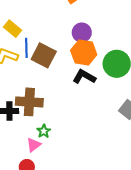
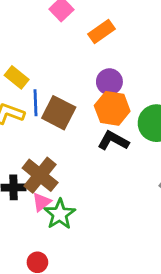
brown cross: (29, 102) -> (40, 175), turned 36
green star: (44, 131) -> (60, 214), size x1.6
pink triangle: (34, 145) -> (42, 202), moved

